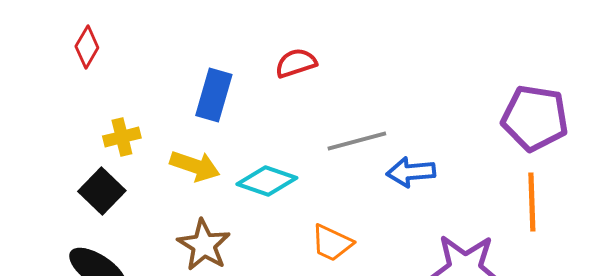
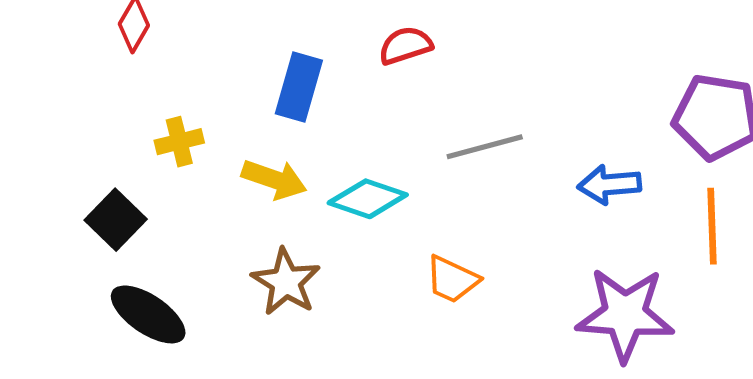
blue arrow: (411, 172) -> (609, 185), moved
black square: (102, 191) -> (116, 220), moved

